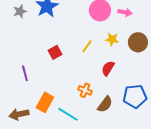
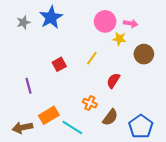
yellow star: (112, 39) -> (119, 39), moved
blue pentagon: (135, 96) -> (141, 127), moved, turned -30
orange rectangle: (45, 102) -> (49, 115), turned 30

